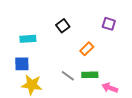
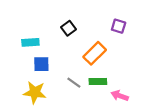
orange rectangle: (87, 49) -> (95, 53), size x1.5
blue square: (22, 64) -> (41, 64), moved

